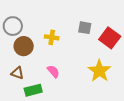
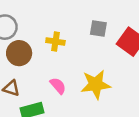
yellow star: (99, 71) -> (96, 84), moved, turned 30

